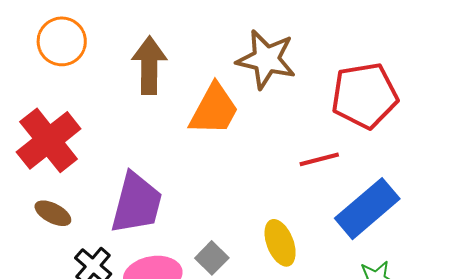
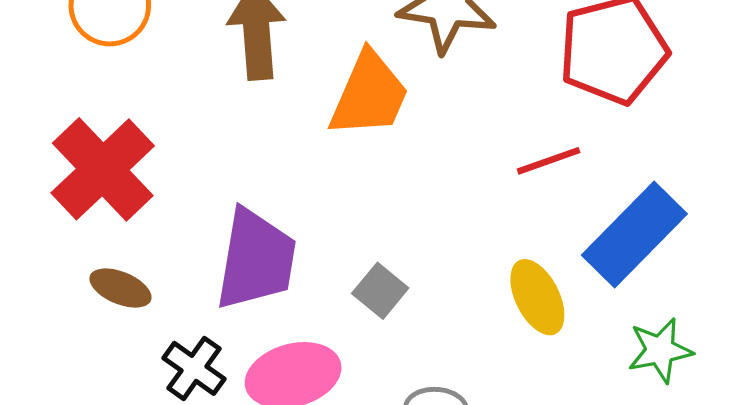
yellow ellipse: (280, 243) -> (537, 297), moved
gray square: (212, 258) -> (380, 291), moved

